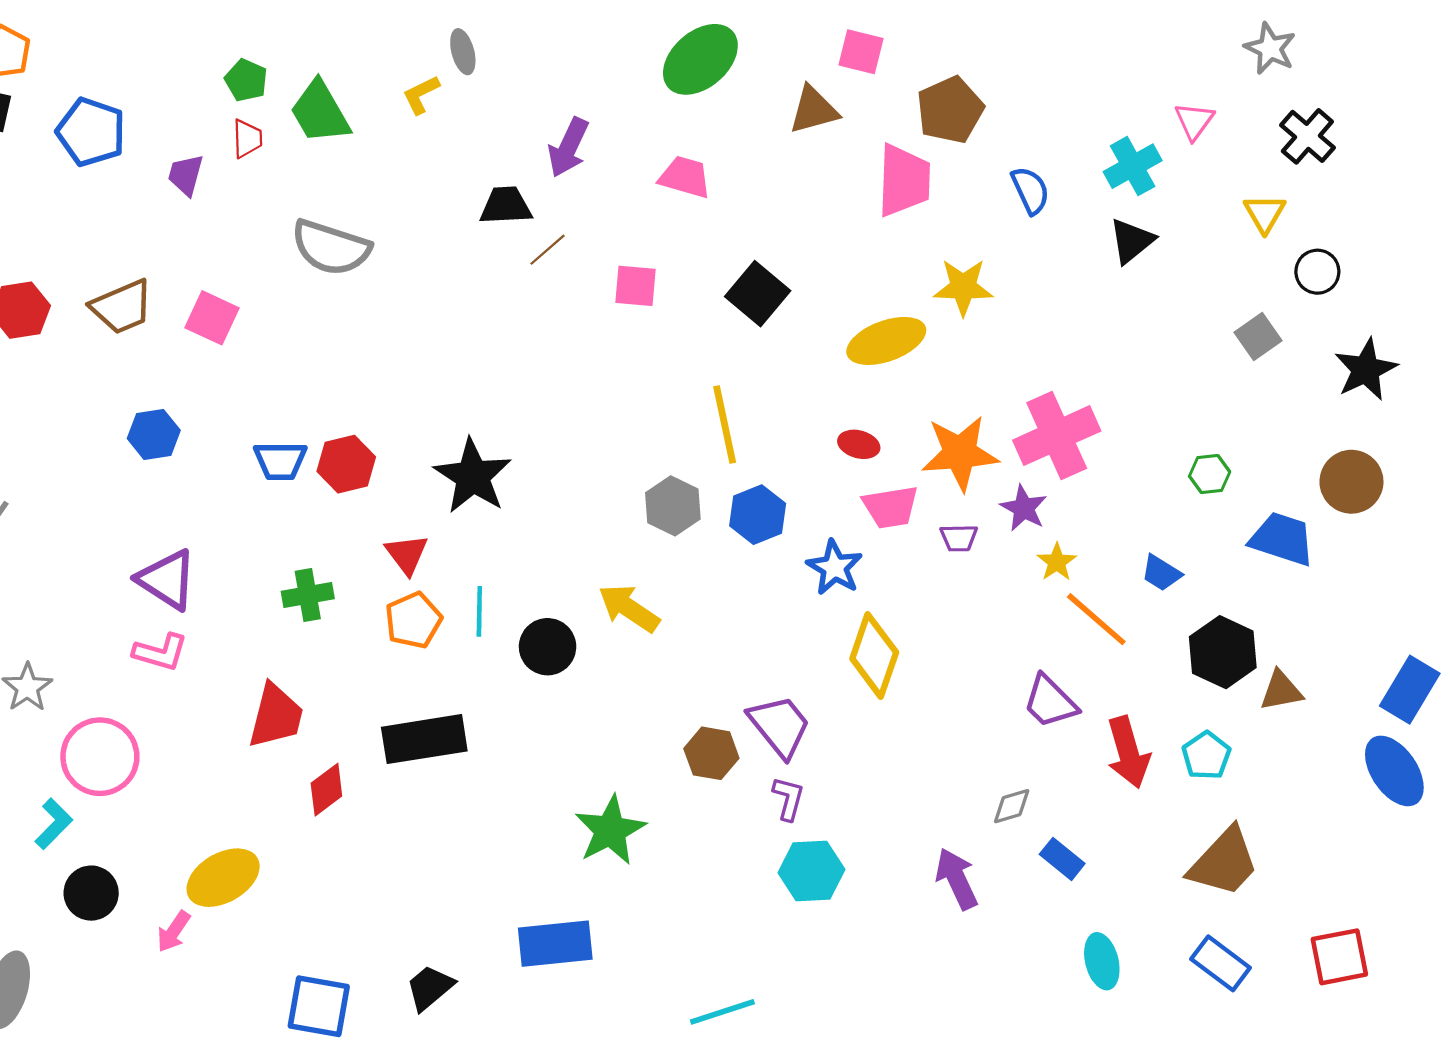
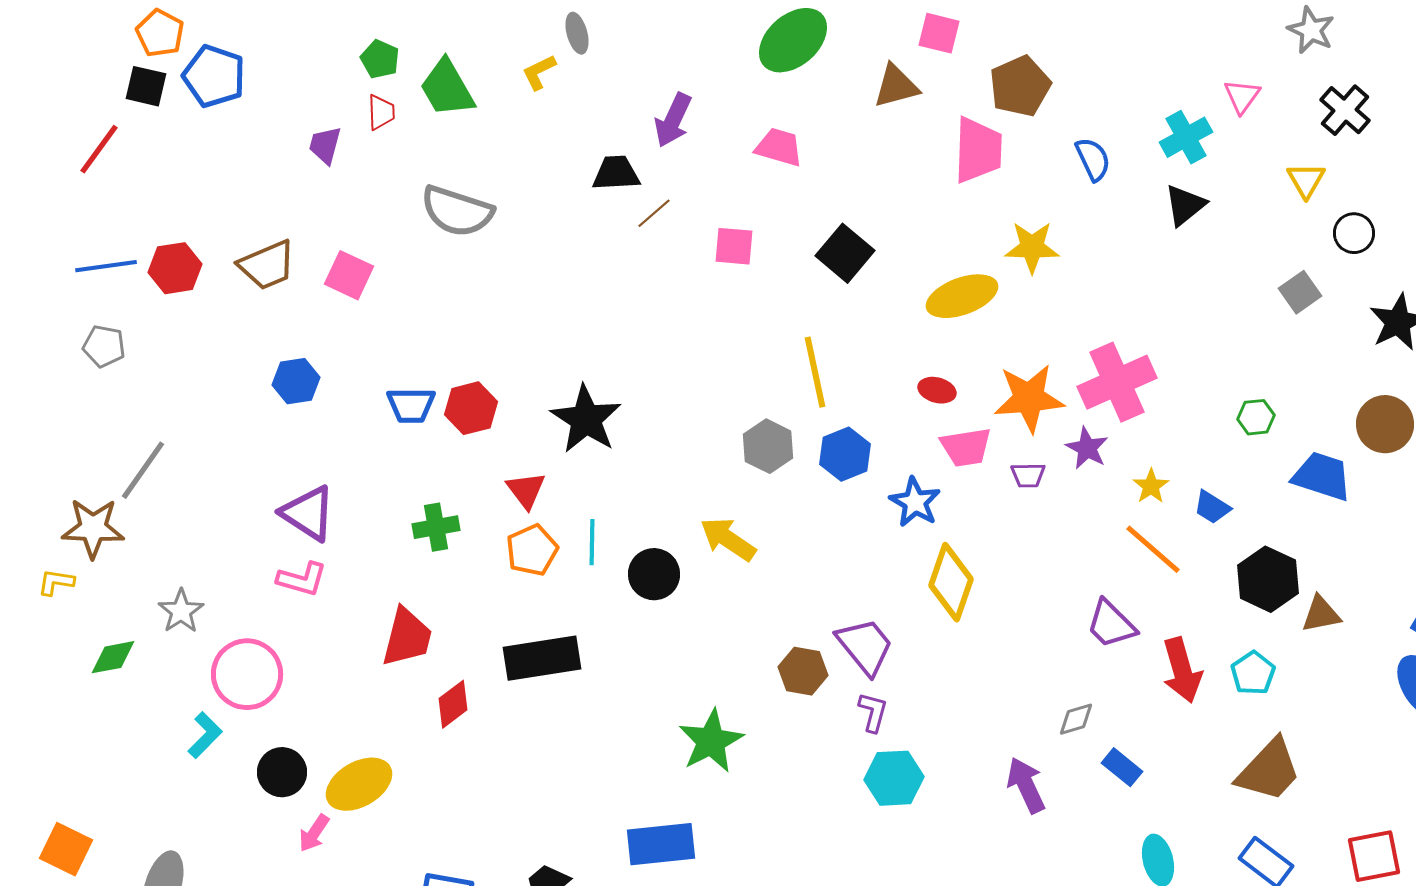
blue pentagon: (91, 132) -> (214, 76), moved
yellow star: (1057, 562) -> (1151, 486), moved
black circle: (91, 893) -> (282, 772), moved

